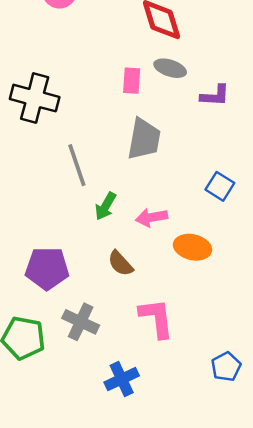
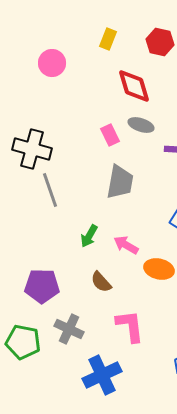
pink rectangle: (132, 81) -> (110, 135), turned -30
gray line: (77, 165) -> (50, 190), moved
pink arrow: (151, 217) -> (126, 245), turned 40
blue cross: (122, 379) -> (102, 375), size x1.4

